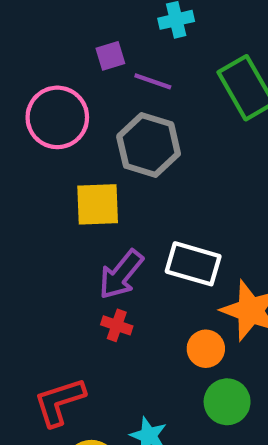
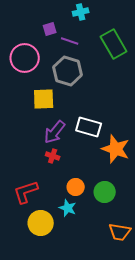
orange circle: (206, 349) -> (76, 187), moved

